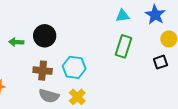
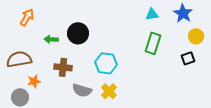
brown cross: (43, 71) -> (63, 67), moved

